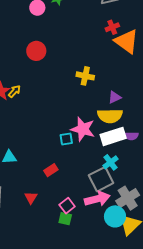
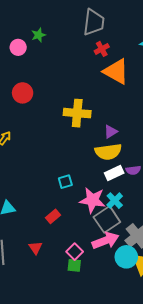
red cross: (112, 27) -> (102, 49), moved
yellow cross: (85, 76) -> (77, 113), size x1.4
pink star: (83, 129) -> (92, 200), moved
white rectangle: (113, 136) -> (114, 173), size x0.7

